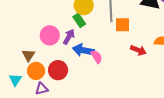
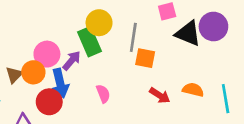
green rectangle: (79, 20) -> (89, 42), size x1.5
blue arrow: (83, 50) -> (60, 83), moved, turned -125
orange circle: (36, 71) -> (33, 72), moved

